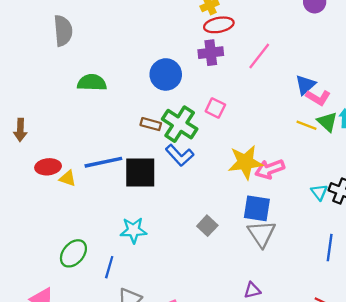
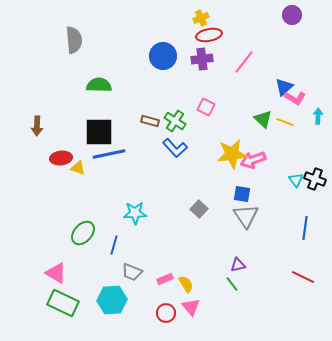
blue circle: (166, 74) -> (163, 56), moved
green triangle: (327, 122) -> (263, 119), moved
green cross: (180, 124) -> (175, 121), size x0.7
black square: (140, 173) -> (99, 132), moved
blue square: (257, 208) -> (242, 194), size x0.7

